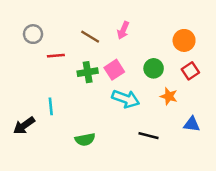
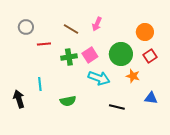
green circle: (154, 68) -> (121, 54), size x1.5
black arrow: (24, 125) -> (19, 99), turned 108
green semicircle: (85, 139) -> (68, 101), moved

